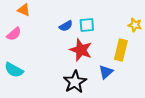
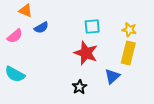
yellow star: (135, 25) -> (129, 30), moved
blue semicircle: (66, 26) -> (41, 28), moved
black star: (75, 82) -> (80, 87), size x0.6

